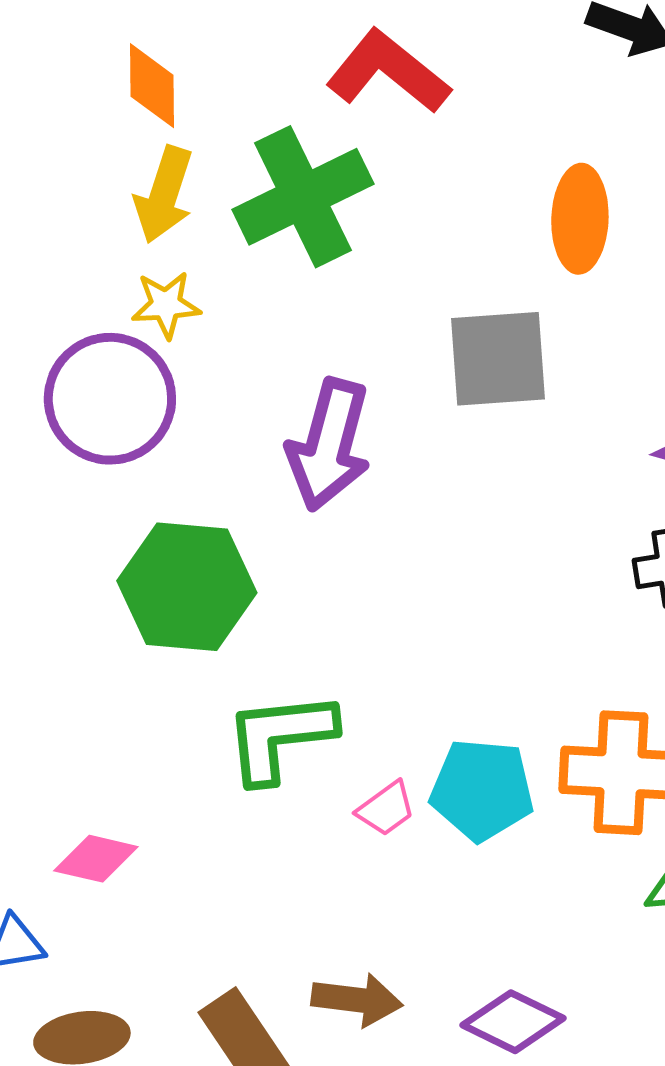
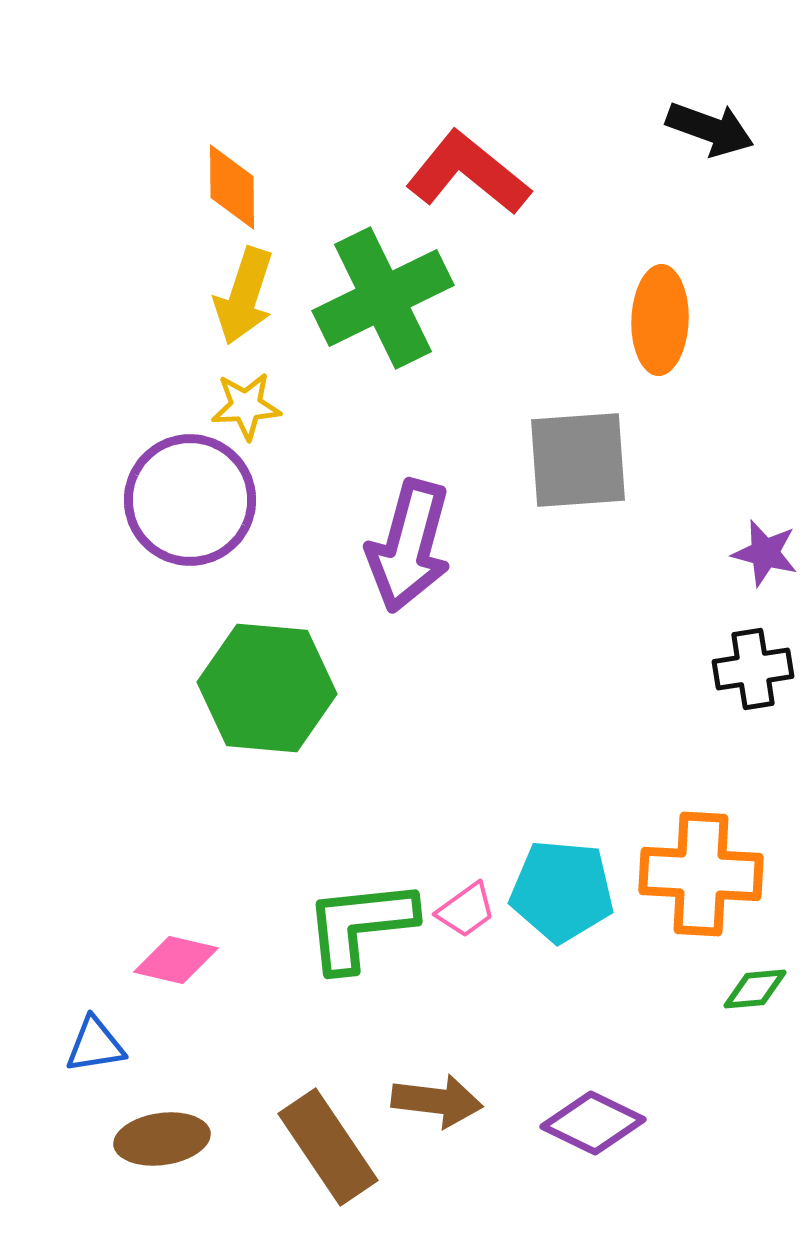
green L-shape: (280, 737) -> (360, 925), moved

